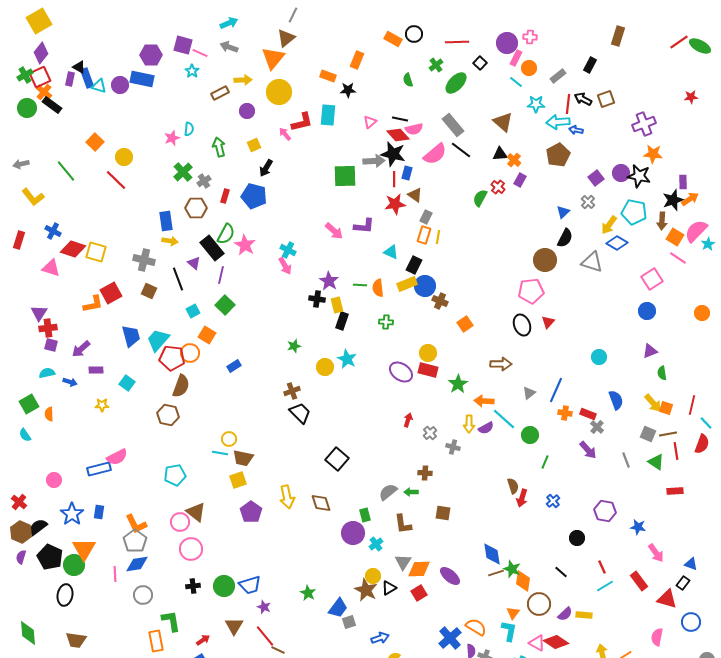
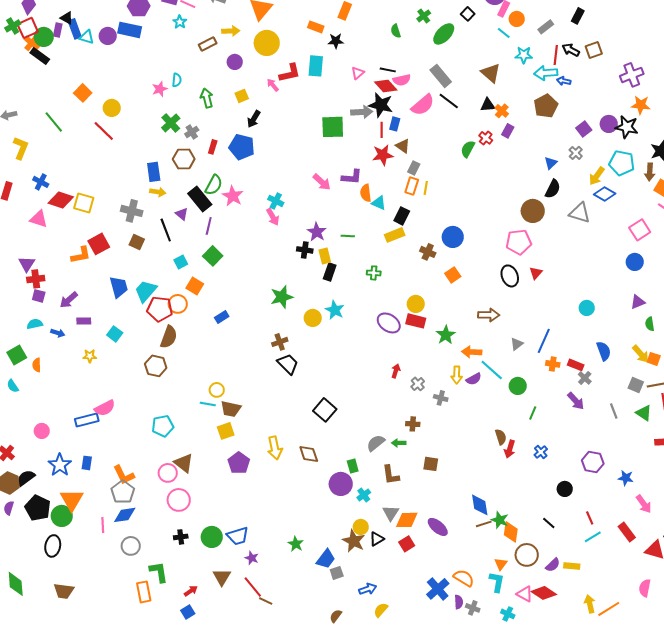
green circle: (27, 108) -> (44, 37), moved
yellow L-shape: (33, 197) -> (21, 148), turned -120
blue circle: (425, 286) -> (453, 237), moved
orange semicircle: (378, 288) -> (366, 193), moved
green star: (294, 346) -> (282, 297), size x1.6

